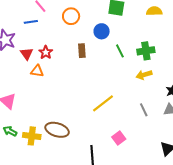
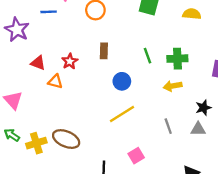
blue circle: (102, 31) -> (122, 81), moved
red star: (46, 52) -> (70, 61), moved
red triangle: (27, 54) -> (38, 63), moved, turned -40
orange triangle: (37, 71) -> (55, 82), moved
yellow cross: (32, 136) -> (36, 143), turned -30

